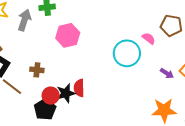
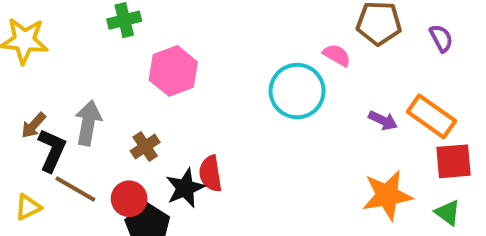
gray arrow: (24, 20) -> (88, 123), moved
brown cross: (37, 70) -> (145, 147), moved, turned -32
red circle: (51, 96) -> (129, 199), moved

